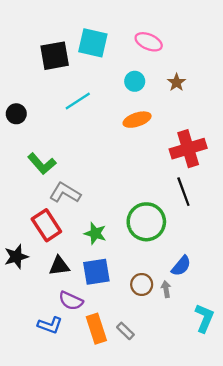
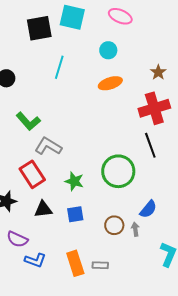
brown star: (177, 82) -> (158, 72), moved
cyan line: (78, 101) -> (59, 67), turned -40
blue square: (96, 272) -> (75, 214), size x0.7
purple semicircle: (71, 301) -> (17, 239), moved
gray rectangle: (125, 331) -> (100, 265), turned -42

